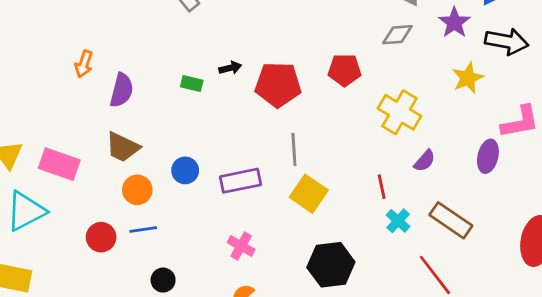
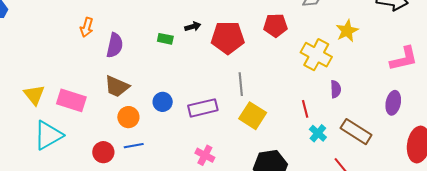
yellow star: (468, 78) -> (347, 31), moved
purple ellipse: (488, 156) -> (393, 103), moved
purple semicircle: (425, 161) -> (336, 89), turned -42

